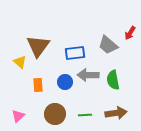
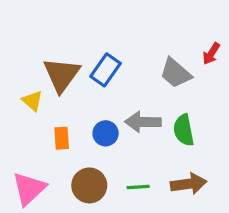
blue rectangle: (75, 53) -> (106, 70), moved, turned -48
pink triangle: (18, 116) -> (29, 189), size x1.6

